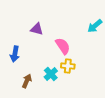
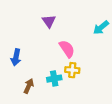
purple triangle: (37, 29) -> (49, 21), moved, turned 40
cyan cross: (51, 74) -> (54, 79), turned 32

